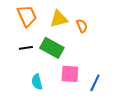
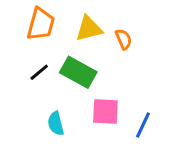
orange trapezoid: (27, 16) -> (41, 24), turned 40
black line: (26, 48) -> (39, 72), turned -32

